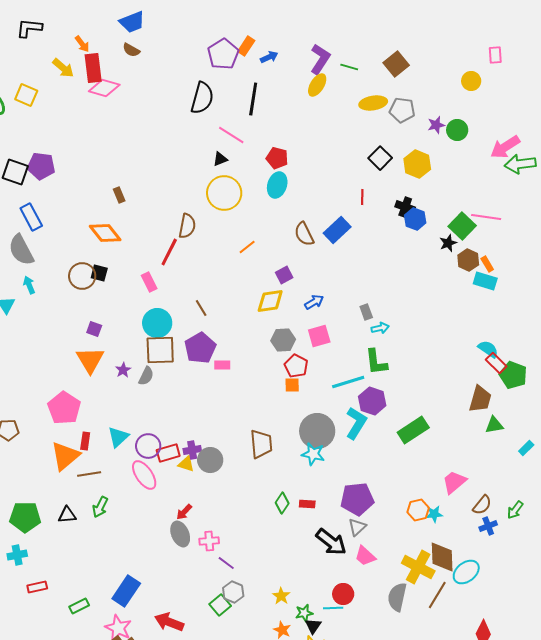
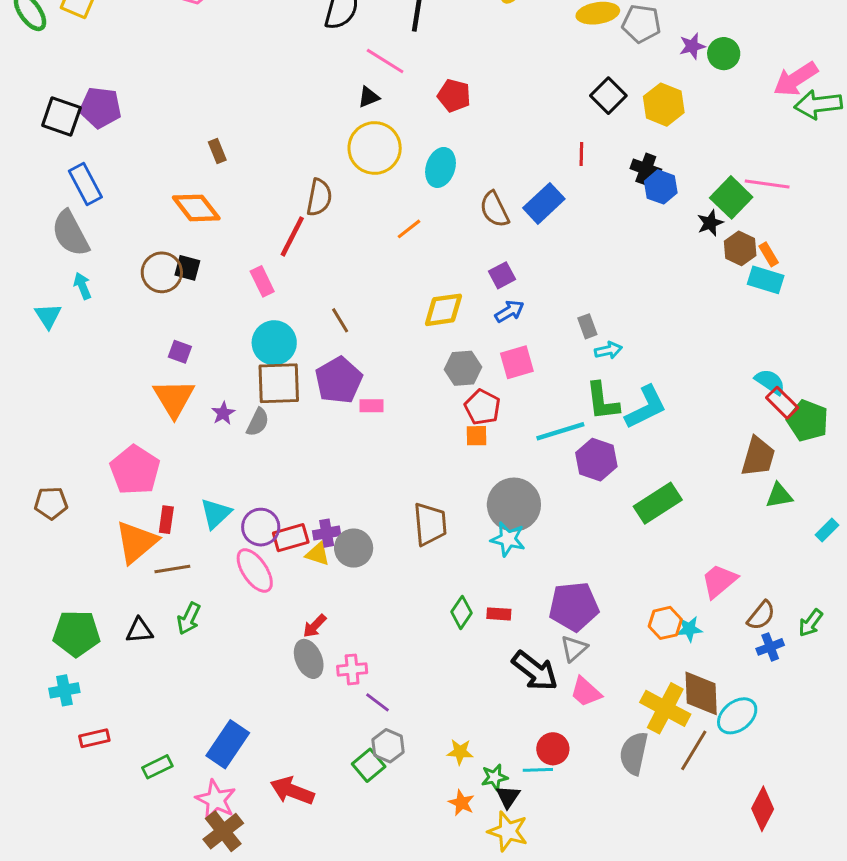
cyan ellipse: (277, 185) -> (441, 167), moved
purple square: (284, 275) -> (502, 275), moved
cyan L-shape: (356, 423) -> (646, 407), moved, turned 32
yellow star: (281, 596) -> (460, 752), turned -30

